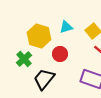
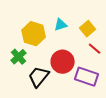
red circle: (60, 54) -> (63, 62), moved, size x1.5

